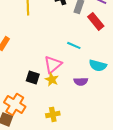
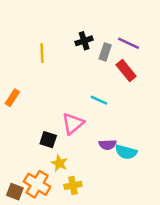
cyan semicircle: (98, 65) -> (126, 152), moved
yellow star: (52, 79) -> (59, 163), moved
orange cross: (15, 104) -> (37, 184), moved

